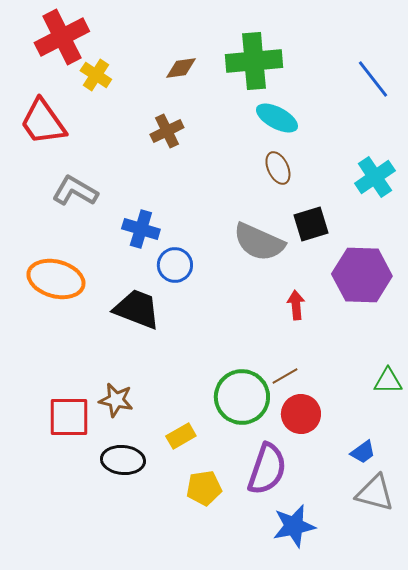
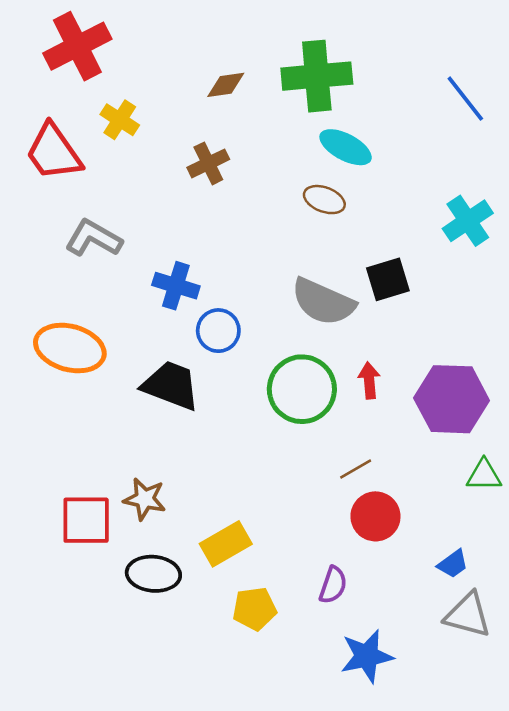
yellow cross: (96, 75) -> (120, 120), moved
brown ellipse: (278, 168) -> (324, 200), moved, turned -44
purple hexagon: (362, 275) -> (452, 399), moved
green circle: (242, 397) -> (302, 389), moved
yellow rectangle: (181, 436) -> (226, 544), size x1.4
purple semicircle: (267, 469) -> (333, 585), size x0.6

